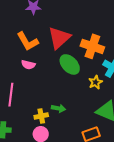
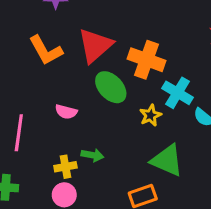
pink semicircle: (28, 65) -> (66, 112), moved

